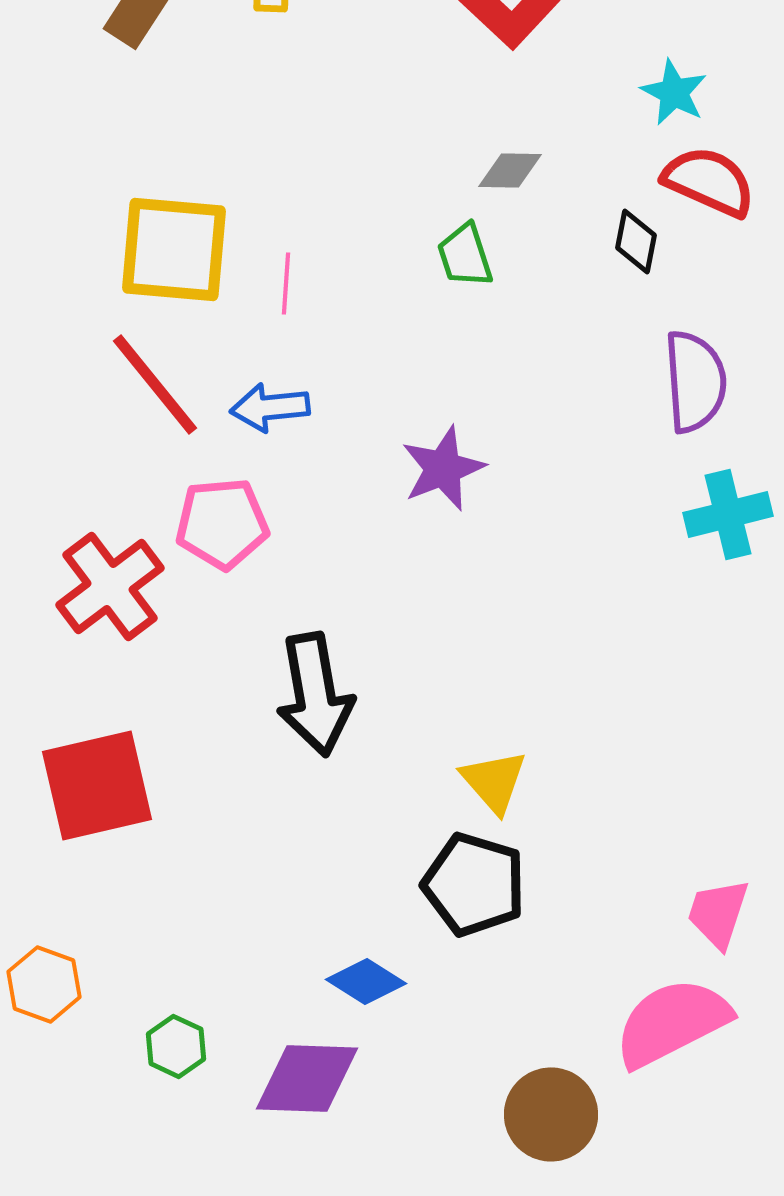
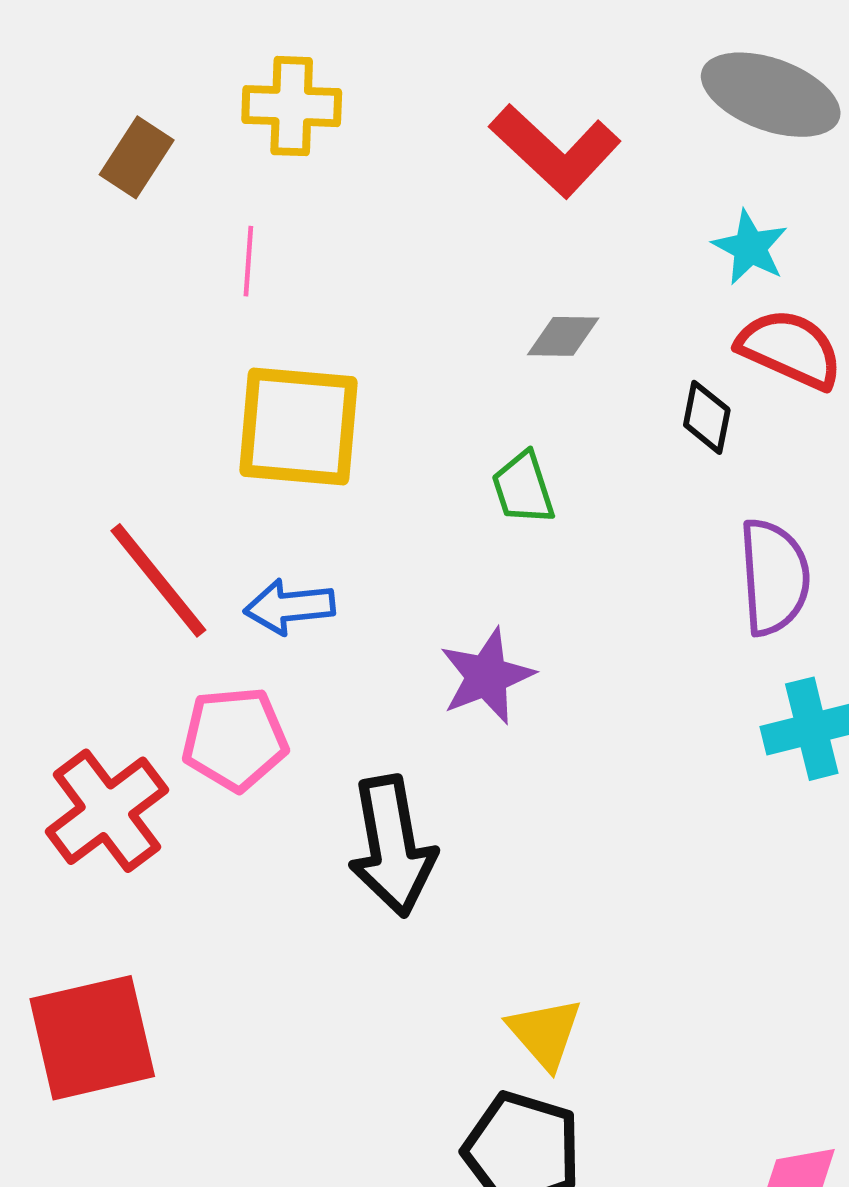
yellow square: (174, 249) -> (299, 426), moved
green trapezoid: (465, 255) -> (523, 488), moved
pink line: (286, 283) -> (248, 261), moved
black arrow: (315, 694) -> (392, 846), moved

